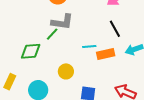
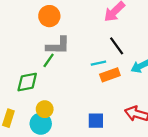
cyan line: (89, 46) -> (98, 63), moved
yellow circle: (66, 71) -> (45, 109), moved

